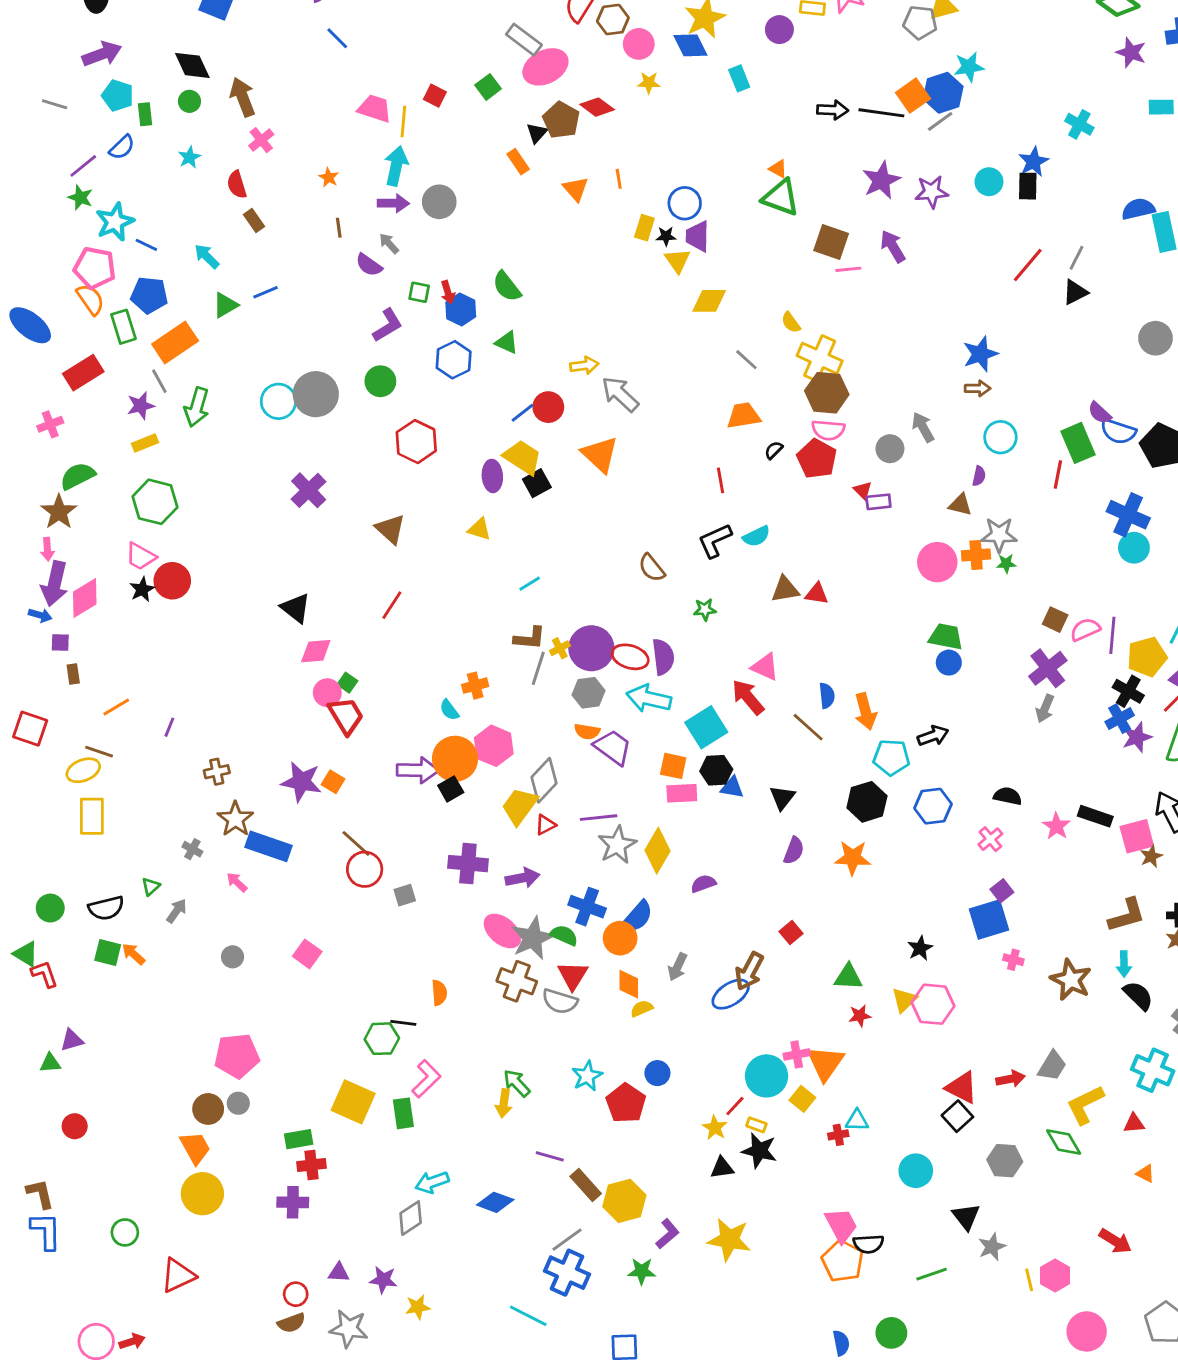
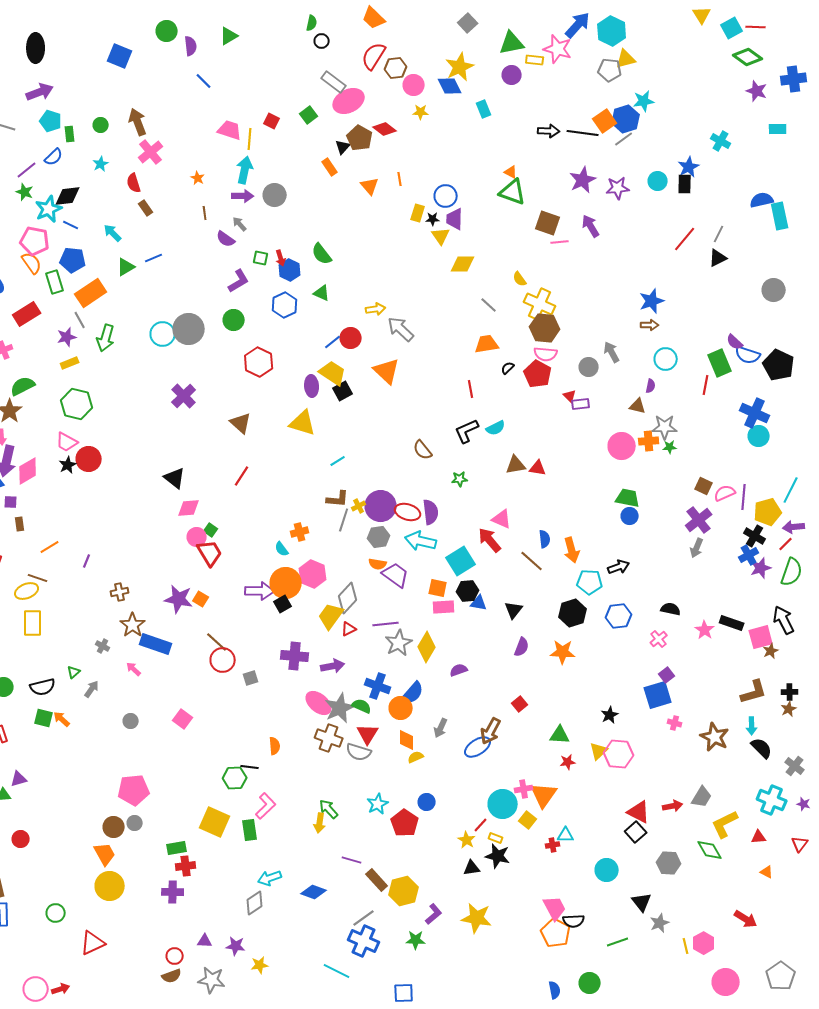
black diamond: (192, 65) -> (68, 196), moved, turned -72
pink cross: (261, 140) -> (151, 152), size x1.4
yellow triangle: (479, 529) -> (303, 423), size x1.6

